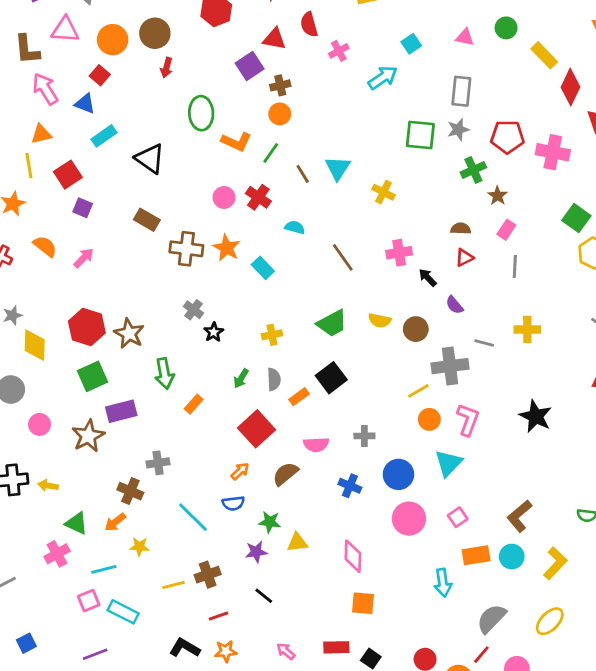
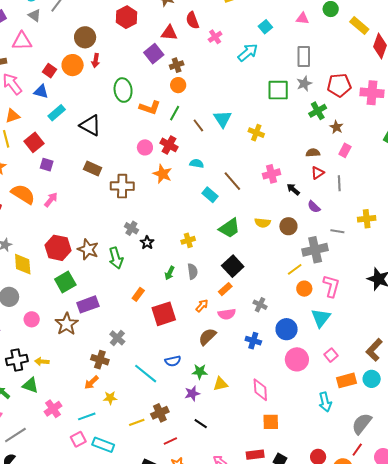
orange circle: (113, 40) -> (73, 65), moved
orange semicircle: (45, 246) -> (23, 194), size x1.4
orange star: (227, 248) -> (162, 174), moved
gray line: (515, 266) -> (339, 183), moved
cyan rectangle: (263, 268) -> (210, 195), moved
green arrow: (164, 373) -> (116, 258), moved
orange rectangle: (299, 397) -> (225, 289), moved
red square: (257, 429) -> (164, 314), moved, turned 30
gray cross: (364, 436) -> (260, 305), turned 32
gray cross: (158, 463) -> (117, 338), turned -35
orange arrow: (240, 471) -> (202, 306), moved
green triangle: (76, 523) -> (30, 385), moved

